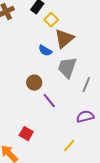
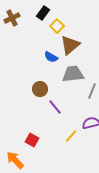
gray trapezoid: (67, 68) -> (73, 74), turned 65
yellow line: (69, 146) -> (71, 136), moved

